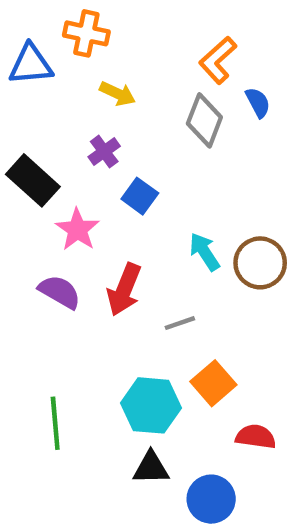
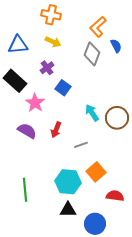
orange cross: (86, 33) -> (51, 15), moved
blue triangle: (31, 65) -> (18, 45), moved
red arrow: (124, 290) -> (56, 130), size x0.7

